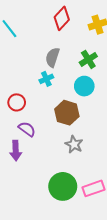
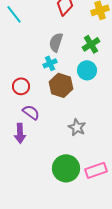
brown hexagon: (67, 113) -> (61, 85), moved

